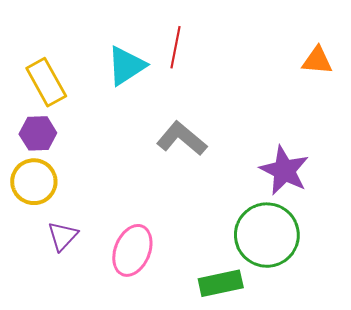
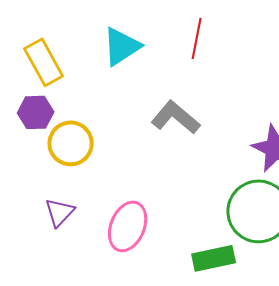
red line: (176, 47) -> (197, 38), moved
yellow circle: (34, 182) -> (71, 143), moved

